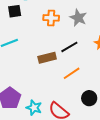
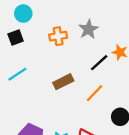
gray star: (78, 18) -> (88, 29), turned 30
black line: (69, 47) -> (99, 63), moved

